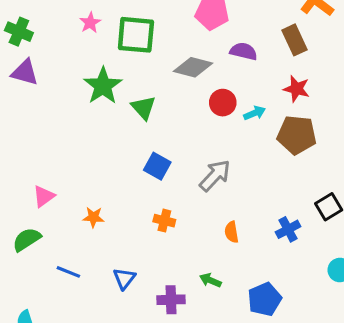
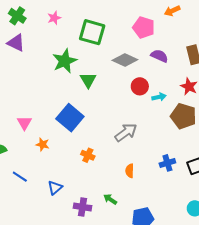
pink star: (90, 23) -> (54, 18), moved
blue square: (157, 166) -> (70, 118), moved, size x1.5
pink triangle: (44, 196) -> (24, 123), moved, turned -35
blue cross: (288, 229) -> (167, 163), moved

